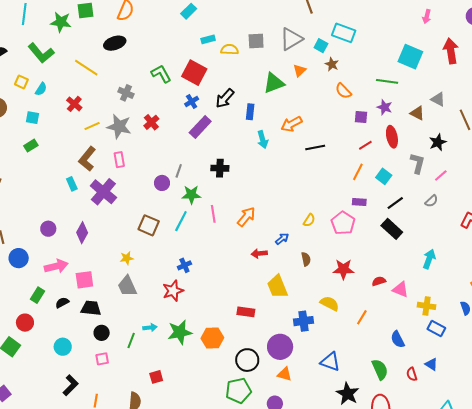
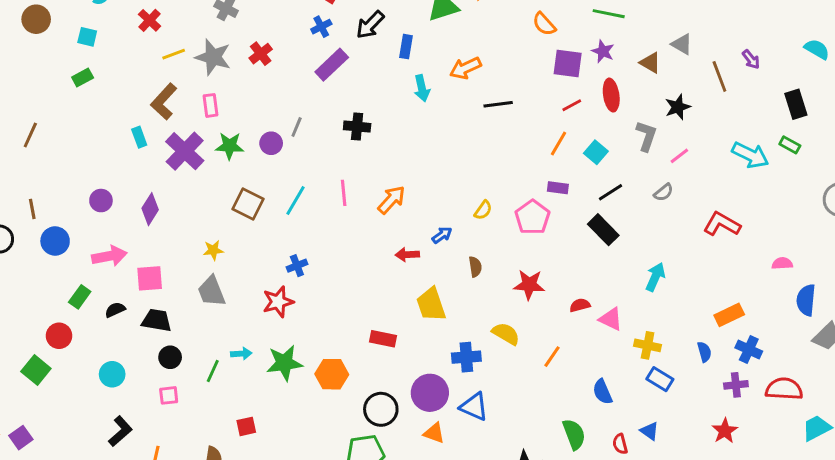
purple square: (361, 117) -> (568, 64), size x1.5
green star: (191, 195) -> (230, 146), moved
blue triangle: (330, 362) -> (474, 407), moved

